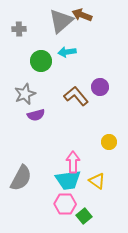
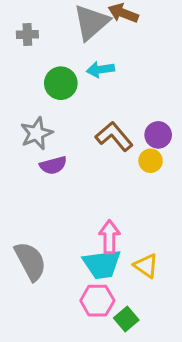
purple circle: (100, 87) -> (158, 135), moved
yellow circle: (109, 142) -> (151, 161), moved
gray semicircle: (21, 178) -> (30, 261), turned -56

